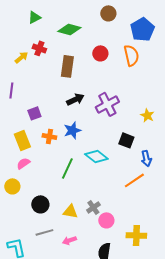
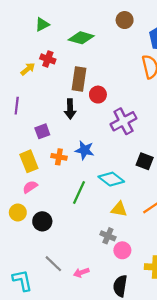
red circle: (100, 53) -> (98, 95), moved
black arrow: (75, 99) -> (70, 109), moved, turned 114
blue star: (72, 130) -> (85, 150), turned 30
black circle: (40, 204) -> (42, 221), moved
gray cross: (93, 207) -> (108, 236), turned -32
yellow triangle: (70, 211) -> (119, 209), moved
gray line: (44, 232) -> (53, 264), turned 60

